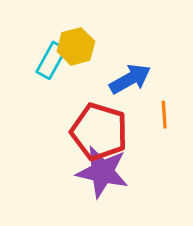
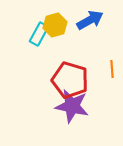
blue arrow: (130, 79) -> (90, 20), moved

